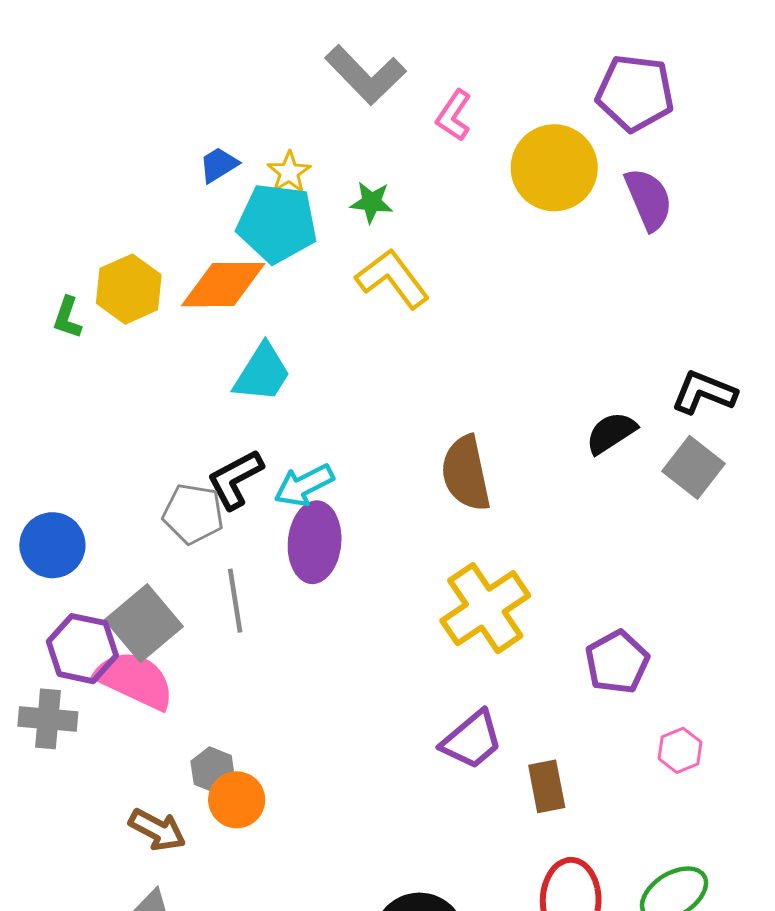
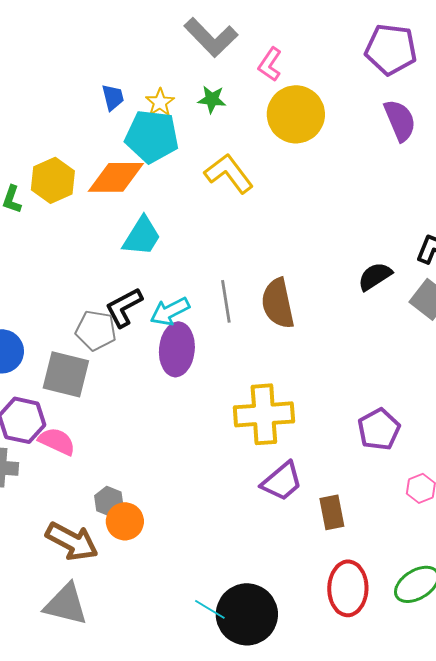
blue trapezoid: (219, 165) -> (113, 97), turned 108
yellow circle: (554, 168) -> (296, 114), moved
green star: (371, 202) -> (212, 99), moved
gray line: (235, 601) -> (226, 301), moved
yellow cross: (485, 608) -> (264, 414), moved, turned 30
gray square: (144, 623) -> (66, 374), moved, turned -36
pink semicircle: (135, 680) -> (57, 441), size x0.7
brown arrow: (157, 830) -> (72, 541), size x1.4

